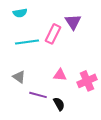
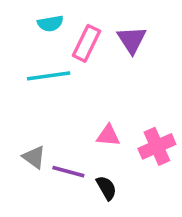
cyan semicircle: (20, 13) -> (50, 23), moved
pink rectangle: (53, 34) -> (86, 43), moved
gray triangle: (19, 77) -> (34, 157), moved

